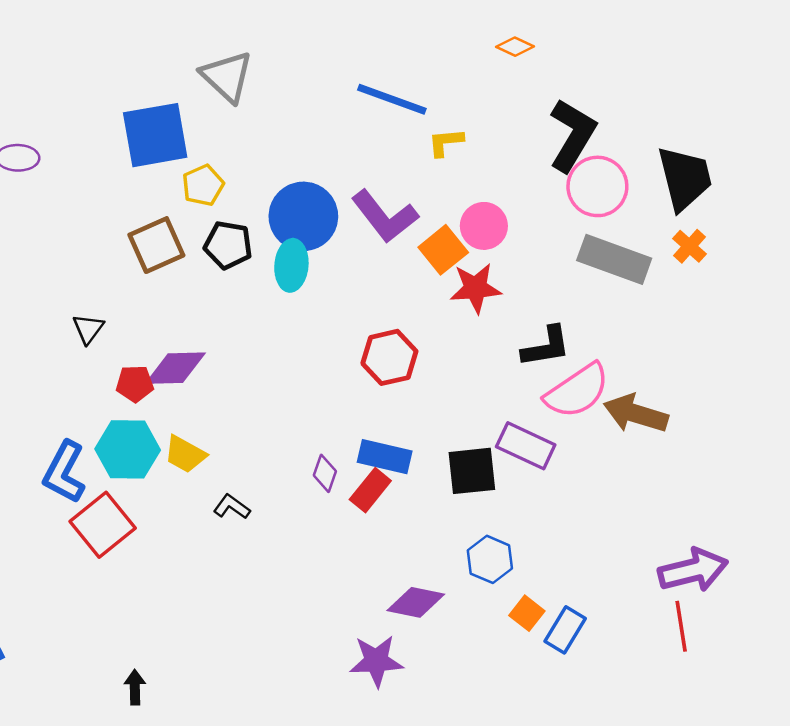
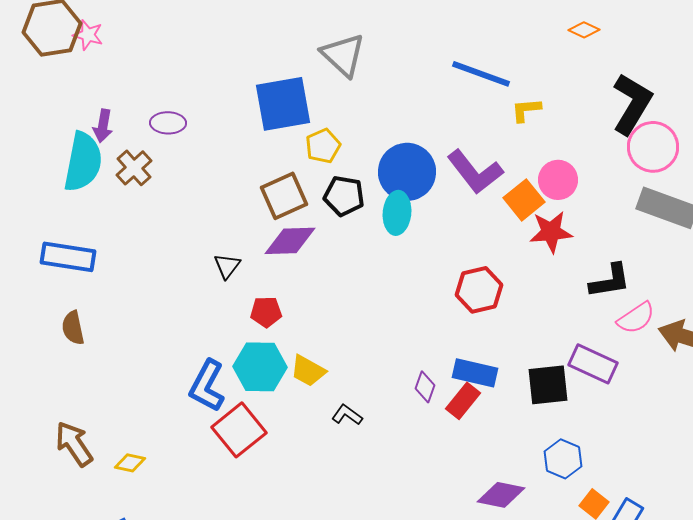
purple diamond: (175, 368) -> (290, 241), moved
pink semicircle: (577, 391) -> (636, 318), size x0.7

